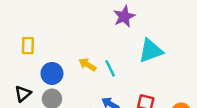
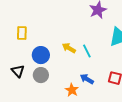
black triangle: (23, 94) -> (18, 71), turned -32

